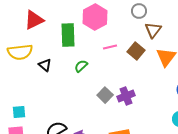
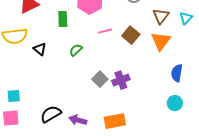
brown triangle: (153, 30) -> (161, 16), moved
green rectangle: (68, 35) -> (63, 19), size x0.7

